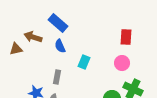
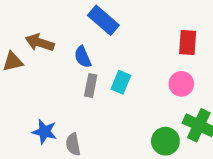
blue rectangle: (58, 23) -> (103, 20), moved
gray rectangle: (57, 77) -> (91, 85), moved

